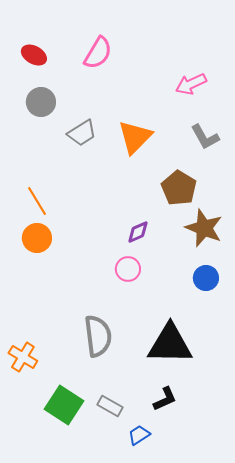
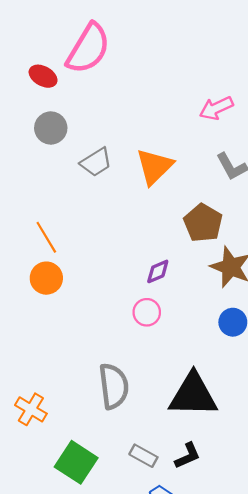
pink semicircle: (98, 53) -> (88, 49), moved, size x1.4
gray rectangle: (110, 406) -> (143, 456), moved

